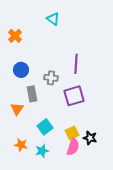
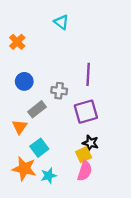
gray rectangle: (32, 94) -> (37, 109), turned 63
cyan square: (45, 127) -> (39, 148), moved
black star: (90, 138) -> (91, 143), moved
orange star: (21, 145) -> (24, 169), size x1.5

